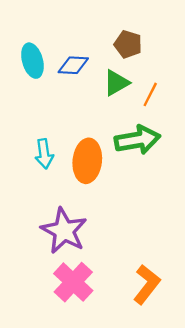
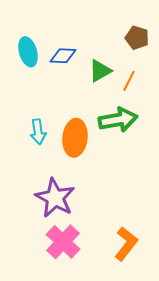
brown pentagon: (128, 44) -> (137, 38), moved

